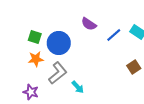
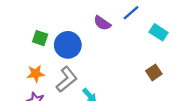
blue line: (114, 35) -> (131, 13), moved
orange star: (36, 59) -> (36, 74), moved

